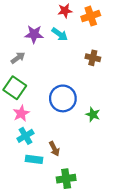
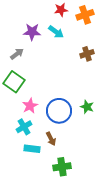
brown cross: (93, 58) -> (87, 54), turned -32
blue circle: (63, 98) -> (59, 111), moved
pink star: (21, 113) -> (30, 106), moved

